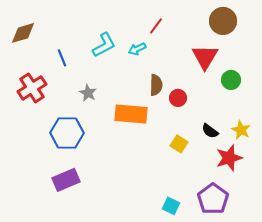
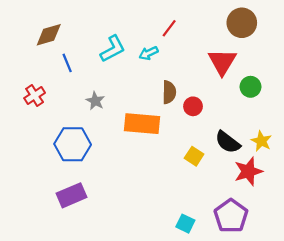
brown diamond: (23, 33) -> (49, 35), moved
red cross: (32, 88) -> (35, 95), size x0.7
black semicircle: (210, 131) -> (228, 142), size x1.4

